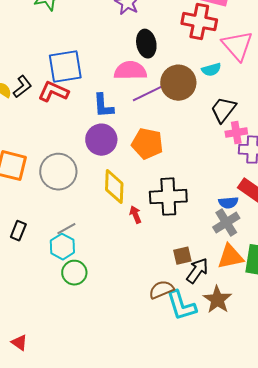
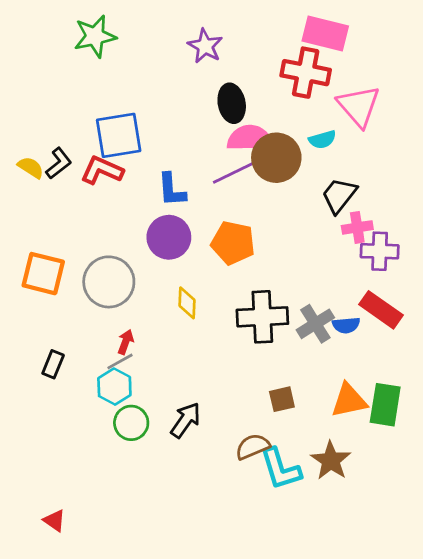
pink semicircle: (130, 71) -> (250, 138), moved
yellow diamond: (114, 187) -> (187, 303), size x0.7
red arrow: (135, 215) -> (126, 342), moved, turned 42
gray cross: (226, 223) -> (315, 324), moved
black arrow: (197, 271) -> (186, 420), moved

